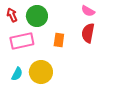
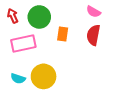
orange rectangle: (59, 40) -> (63, 34), moved
cyan semicircle: (17, 74) -> (18, 79), turned 80

